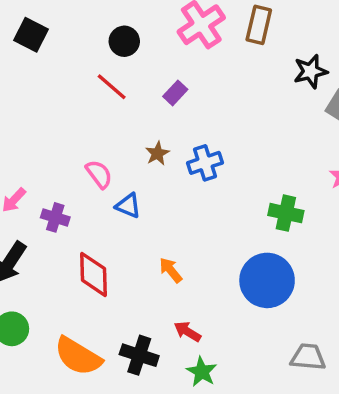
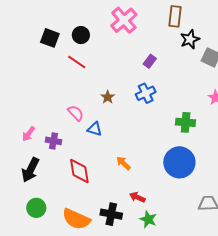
brown rectangle: (259, 25) -> (175, 16), moved
black square: (31, 35) -> (50, 38), moved
purple rectangle: (175, 93) -> (150, 61), moved
blue cross: (205, 163) -> (146, 93), moved

